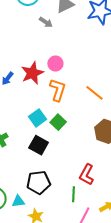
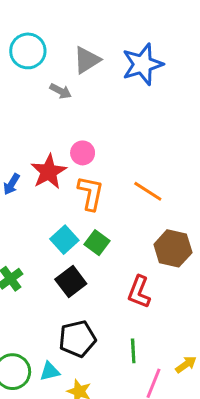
black square: (39, 145) -> (71, 281), turned 30
red L-shape: (87, 175) -> (139, 292), moved

